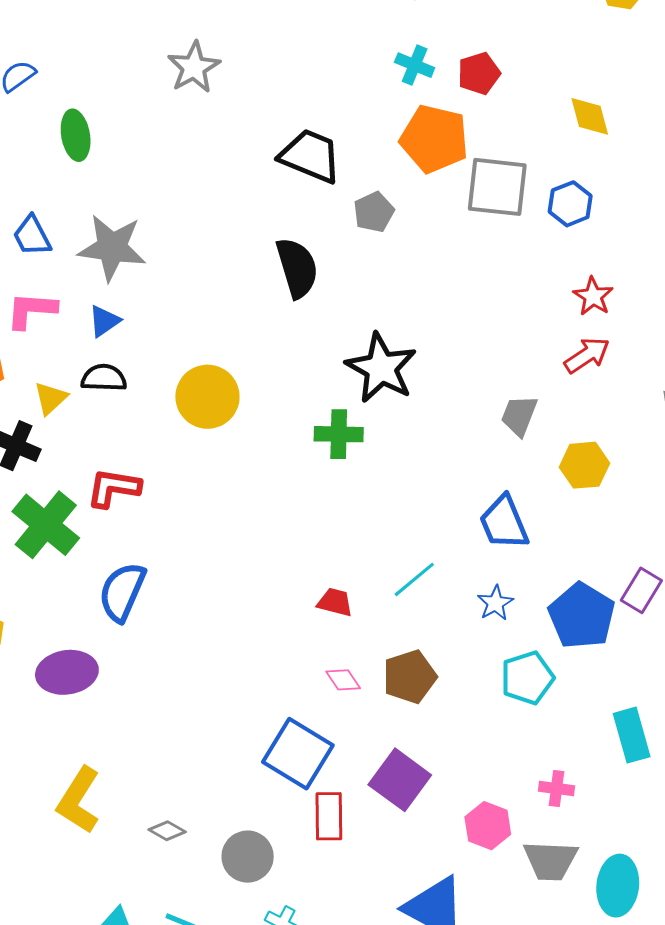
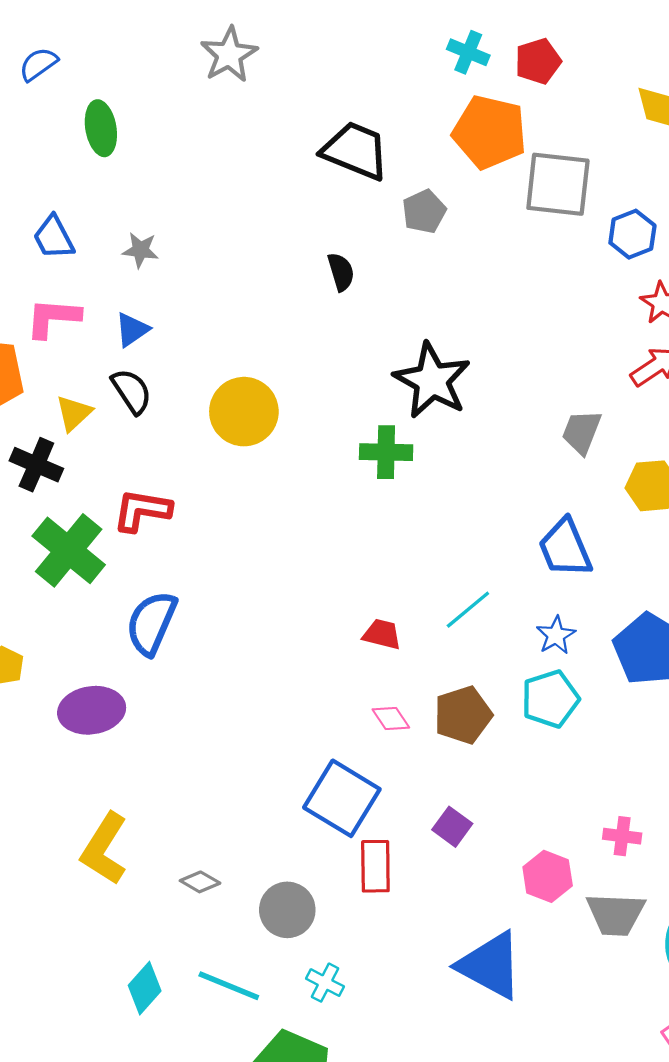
blue hexagon: (570, 204) -> (632, 234), moved
gray star: (112, 248) -> (140, 250), size x0.5
black semicircle: (297, 268) -> (341, 272), size x0.6
black semicircle: (104, 378) -> (132, 391), turned 54
cyan pentagon: (527, 678) -> (550, 699), moved
purple square: (400, 780) -> (452, 827), size x0.6

